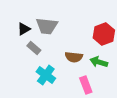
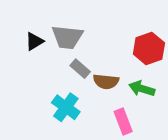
gray rectangle: (34, 48) -> (80, 69), moved

